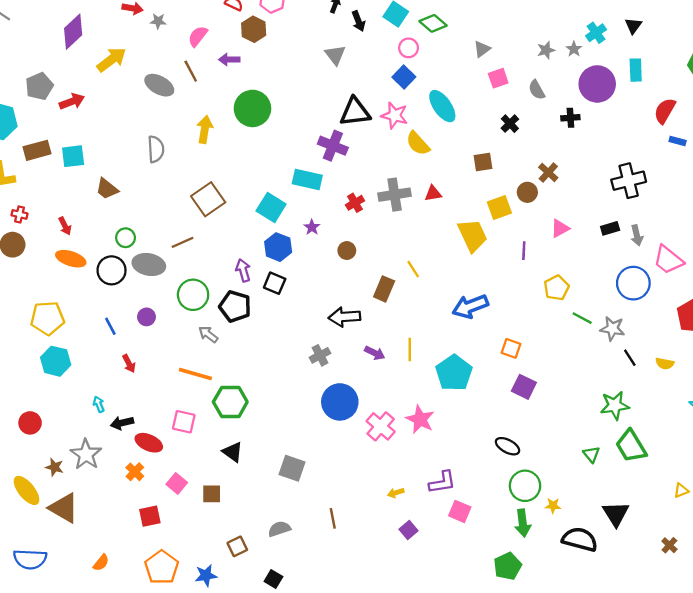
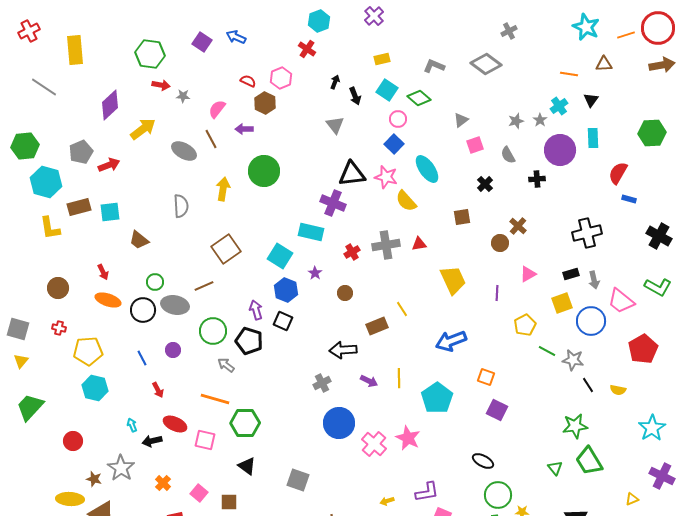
yellow square: (499, 207) -> (562, 303), moved
red cross: (20, 214) -> (59, 328), moved
brown rectangle: (384, 289) -> (377, 326), turned 45
red ellipse: (149, 443) -> (175, 424), moved
yellow ellipse: (27, 490) -> (70, 499), turned -48

